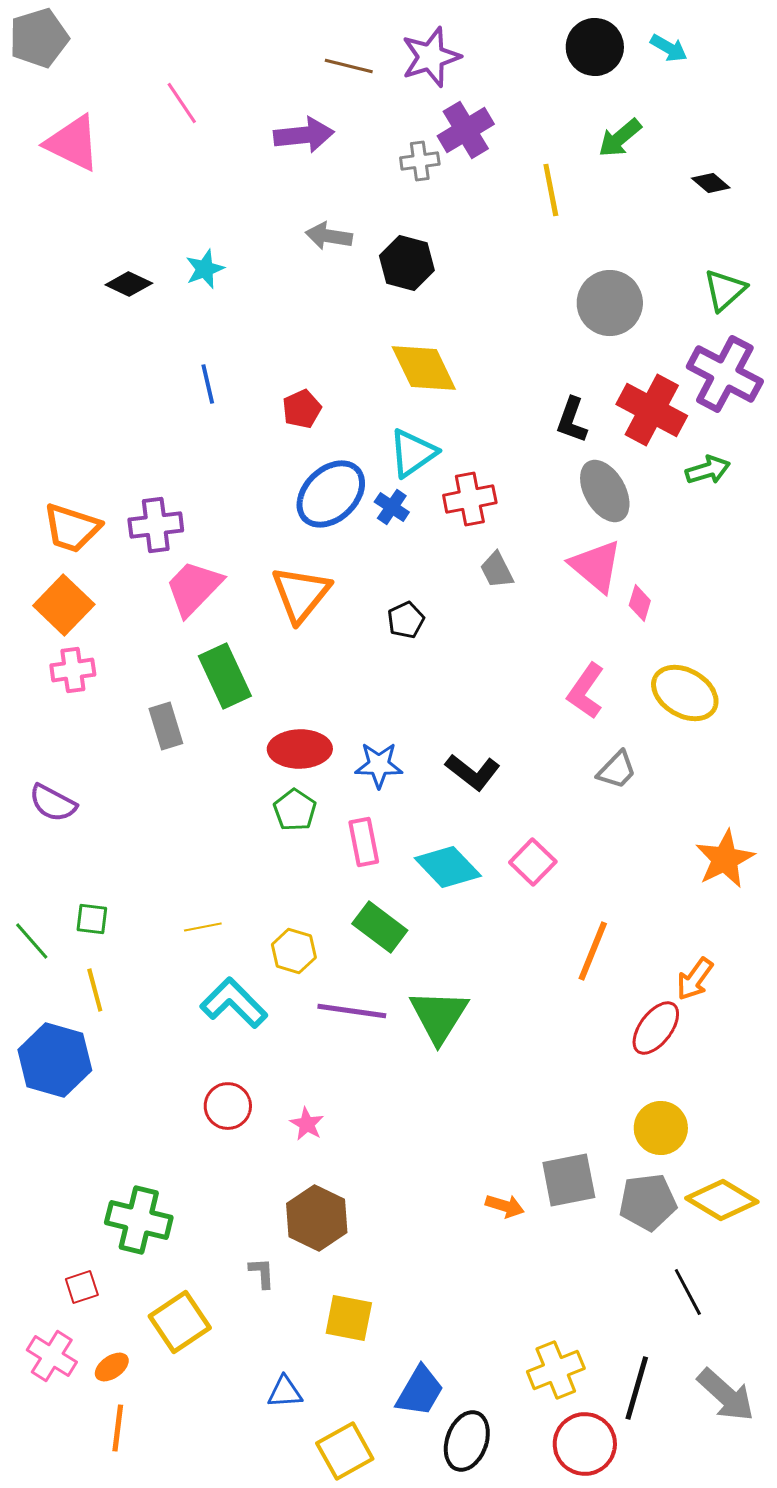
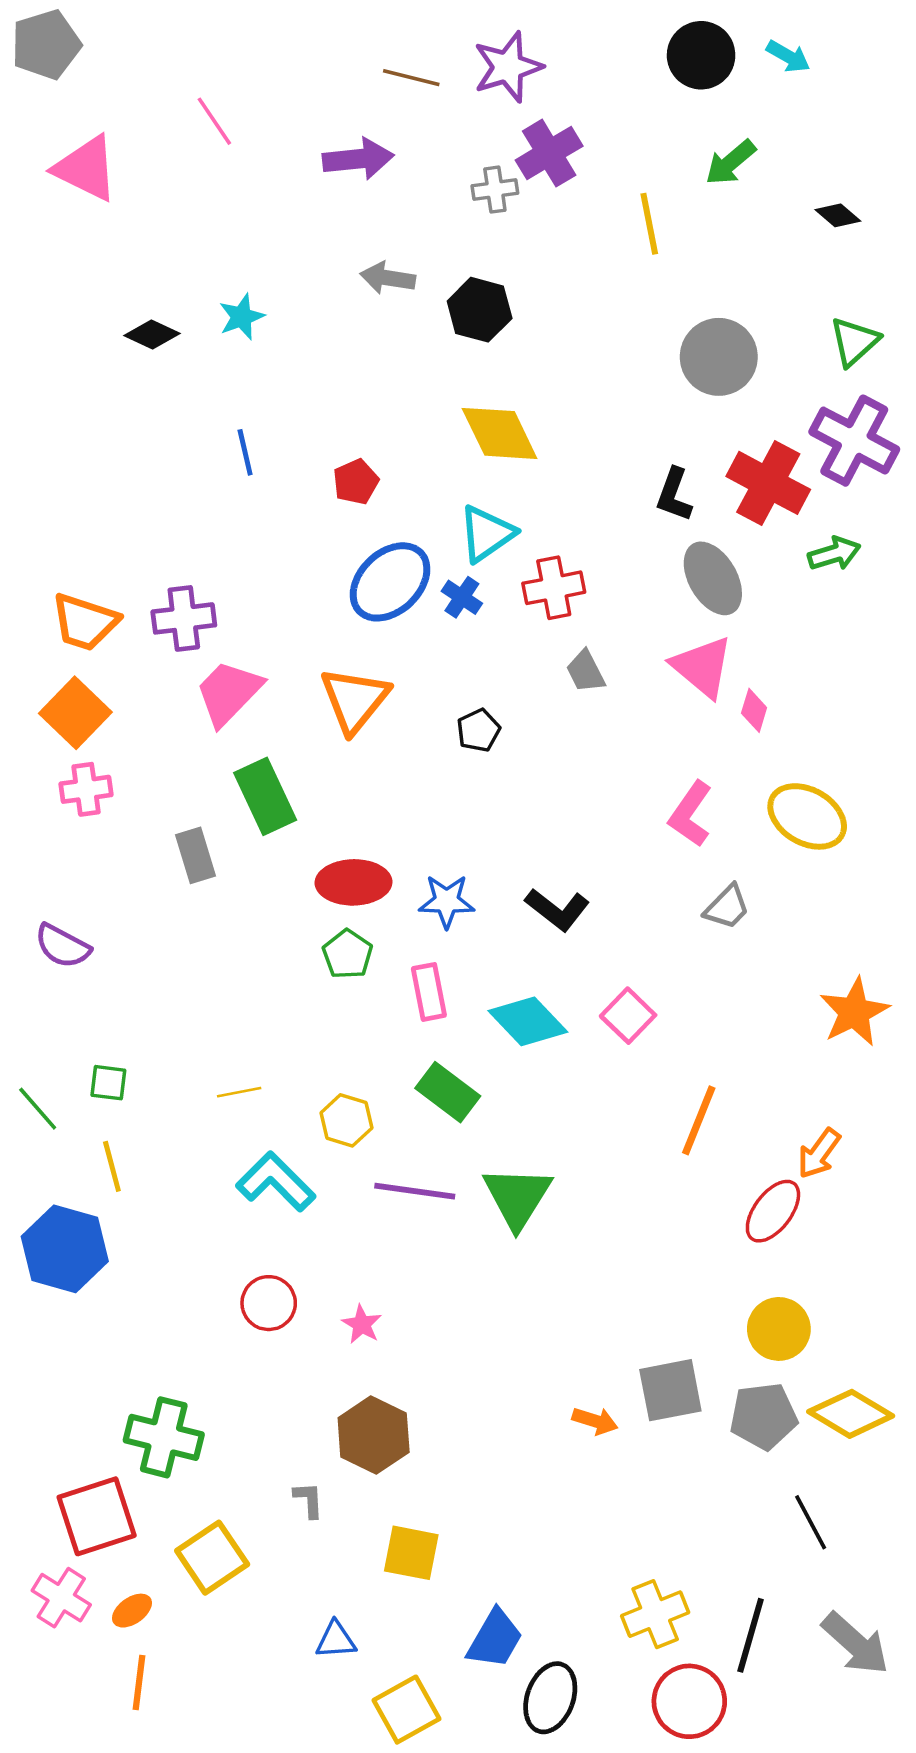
red square: (82, 1287) -> (97, 1516), size x2.0

